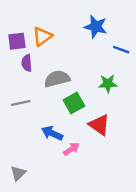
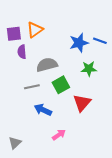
blue star: (96, 27) -> (79, 43), moved, turned -30
gray line: (21, 103) -> (32, 87), moved
red triangle: (99, 125) -> (82, 103), turned 36
pink arrow: (71, 149) -> (59, 135), moved

